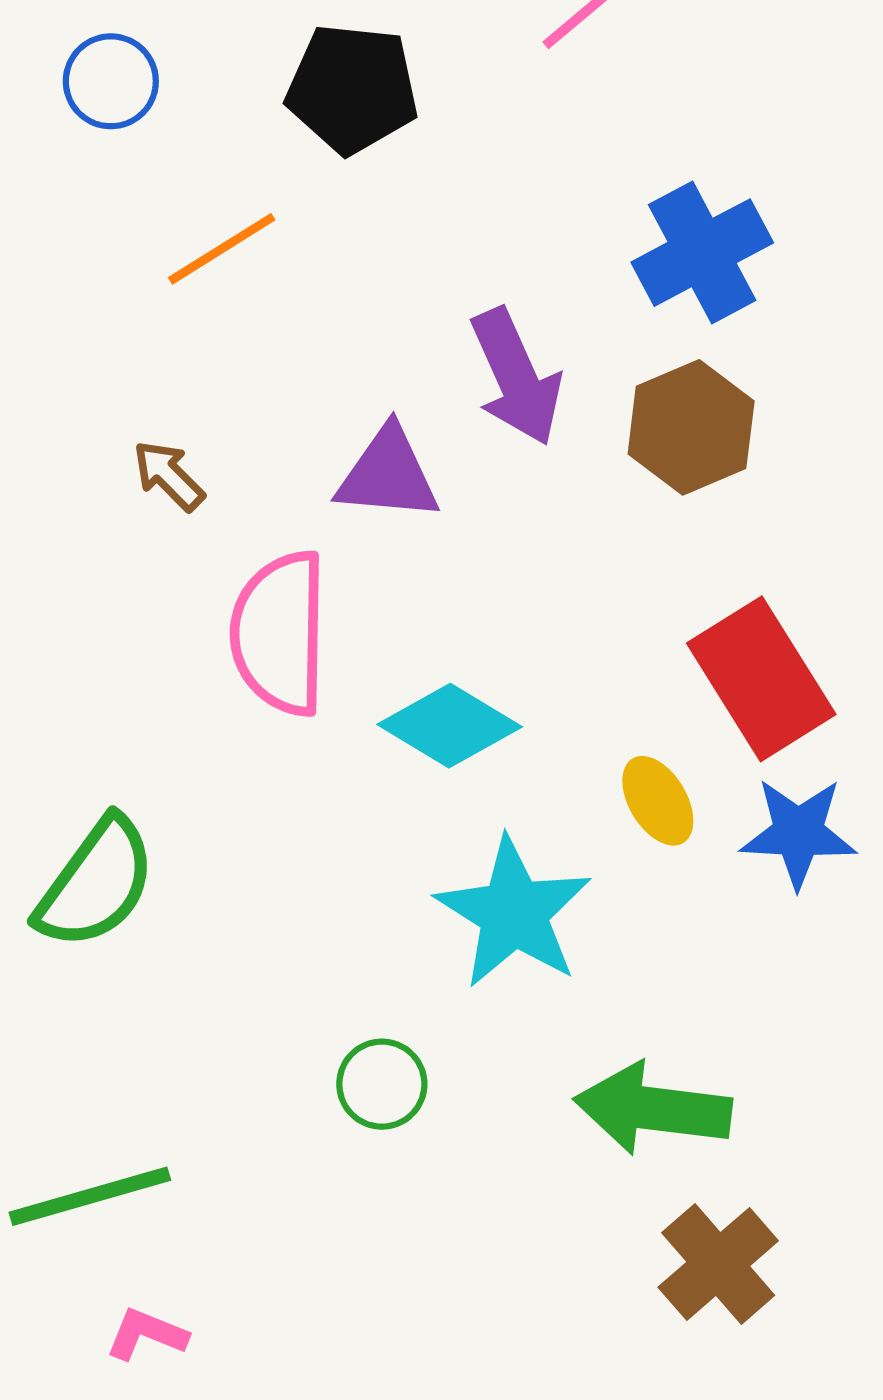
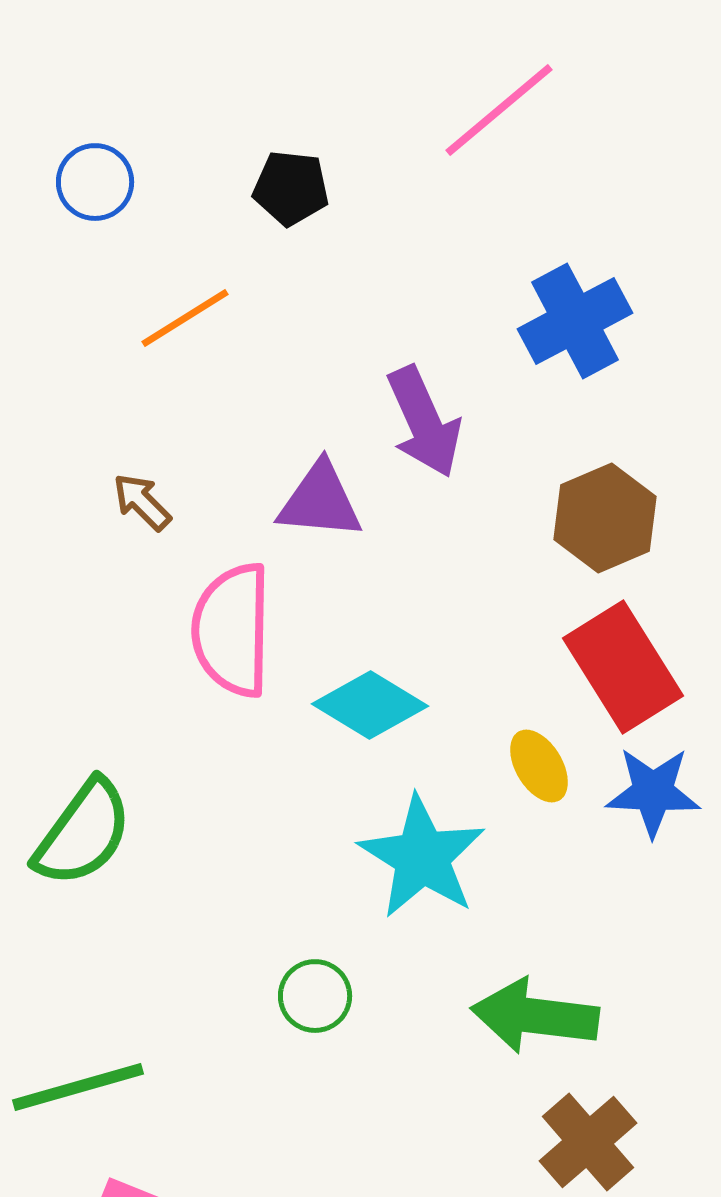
black pentagon: (352, 89) -> (291, 188), size x0.7
brown hexagon: (691, 427) -> (605, 518), moved

